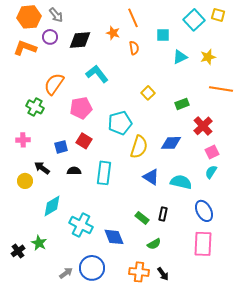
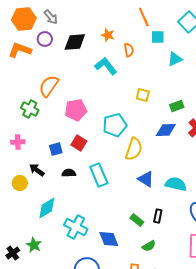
orange line: (133, 18) -> (144, 17), moved
cyan L-shape: (97, 74) -> (106, 66), moved
yellow square: (148, 93) -> (143, 95), turned -32
blue diamond: (171, 143) -> (166, 130), moved
cyan rectangle: (104, 173) -> (99, 175), turned -30

